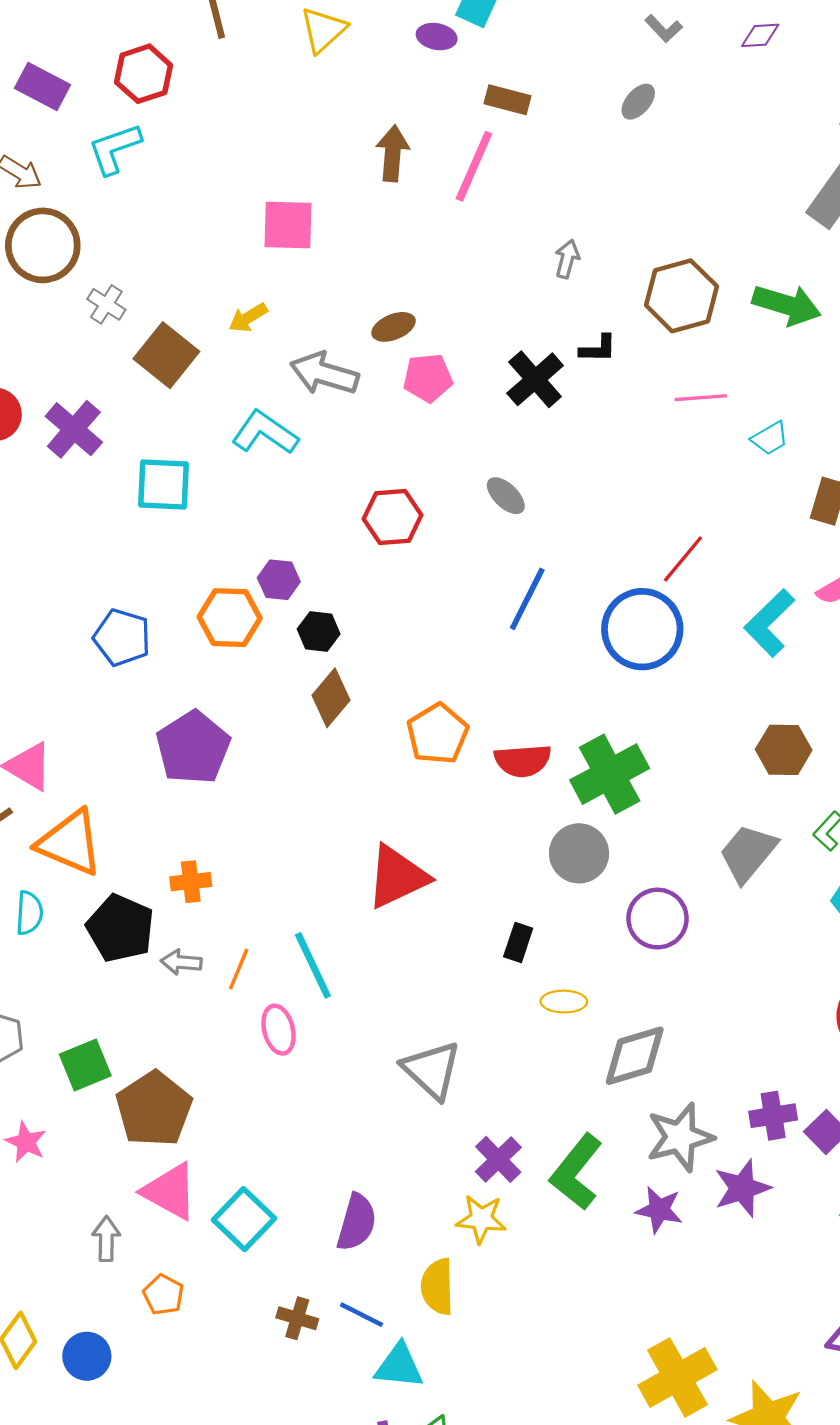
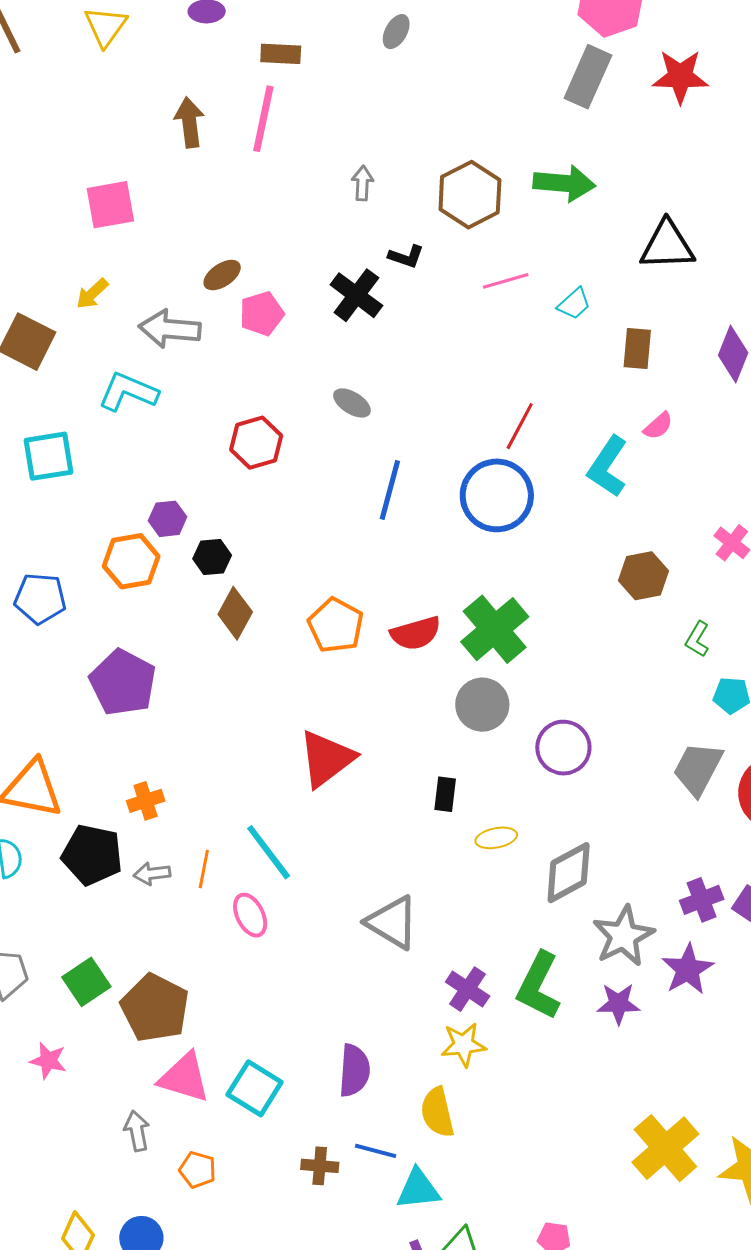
black L-shape: (598, 349) -> (406, 257), turned 30
gray trapezoid: (748, 853) -> (698, 769), moved

